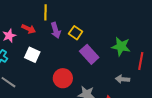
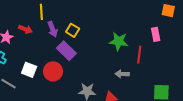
purple rectangle: (89, 54) -> (66, 51), moved
white square: (32, 55) -> (29, 70), moved
red circle: (63, 78) -> (53, 71), moved

